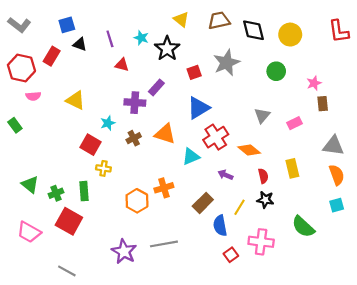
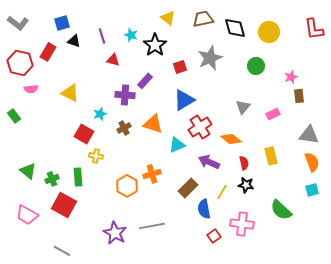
purple arrow: (225, 175) -> (209, 162), size x1.5

